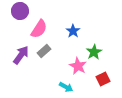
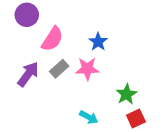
green star: (94, 52) -> (126, 94), moved
pink star: (78, 66) -> (87, 69), moved, turned -30
red square: (103, 79) -> (136, 119), moved

